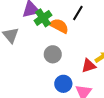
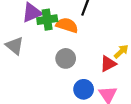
green cross: (43, 18) -> (47, 20), turned 36

